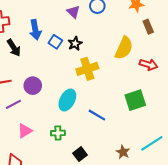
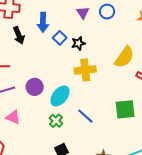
purple circle: (33, 86) -> (35, 87), moved
pink triangle: (25, 131) -> (13, 117), turned 42
green cross: (58, 133) -> (56, 121), moved, turned 32

